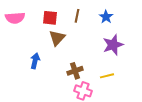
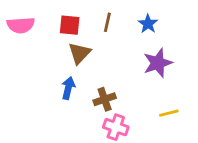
blue arrow: (35, 61) -> (68, 88), moved
yellow line: (107, 76) -> (169, 113), moved

